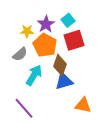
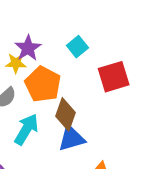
purple star: (46, 24) -> (28, 48), moved
red square: (74, 40) -> (114, 77), moved

